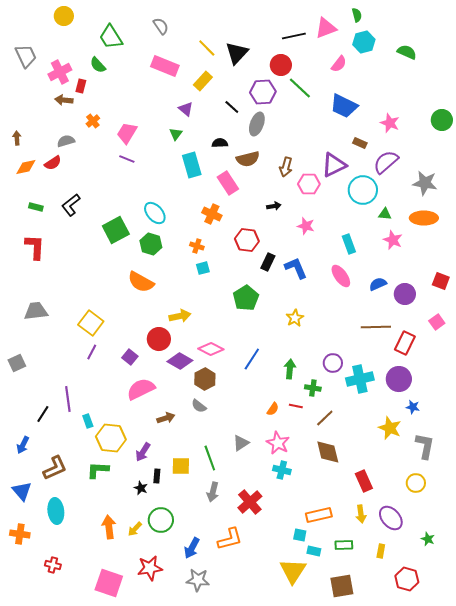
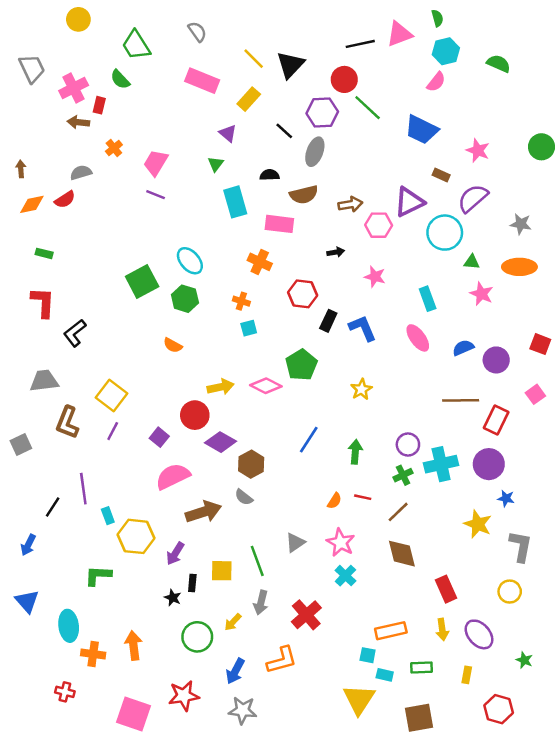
pink semicircle: (339, 64) -> (436, 82), moved
brown arrow: (286, 167) -> (350, 204), turned -114
pink rectangle: (228, 183) -> (279, 224), turned -50
gray star: (425, 183) -> (521, 224), size x0.7
black L-shape: (71, 205) -> (75, 333), moved
orange semicircle: (141, 282) -> (173, 345), size x0.6
pink diamond: (211, 349) -> (266, 386), moved
green cross: (313, 388) -> (403, 475), moved, turned -35
brown arrow: (166, 418) -> (203, 512), size x1.6
brown L-shape: (55, 468) -> (67, 422), moved, turned 136
green L-shape: (98, 470) -> (98, 576), moved
cyan cross: (282, 470) -> (345, 576), turned 30
yellow arrow: (135, 529) -> (233, 622), moved
orange cross: (20, 534) -> (93, 654), moved

